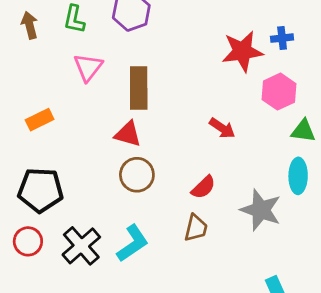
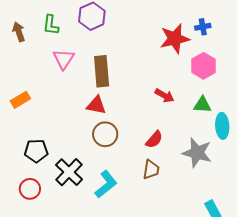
orange rectangle: (40, 120) -> (20, 100), moved
green triangle: (303, 131) -> (202, 105), moved
black pentagon: (41, 190) -> (36, 151), size x0.7
black cross: (81, 246) -> (69, 172), moved

